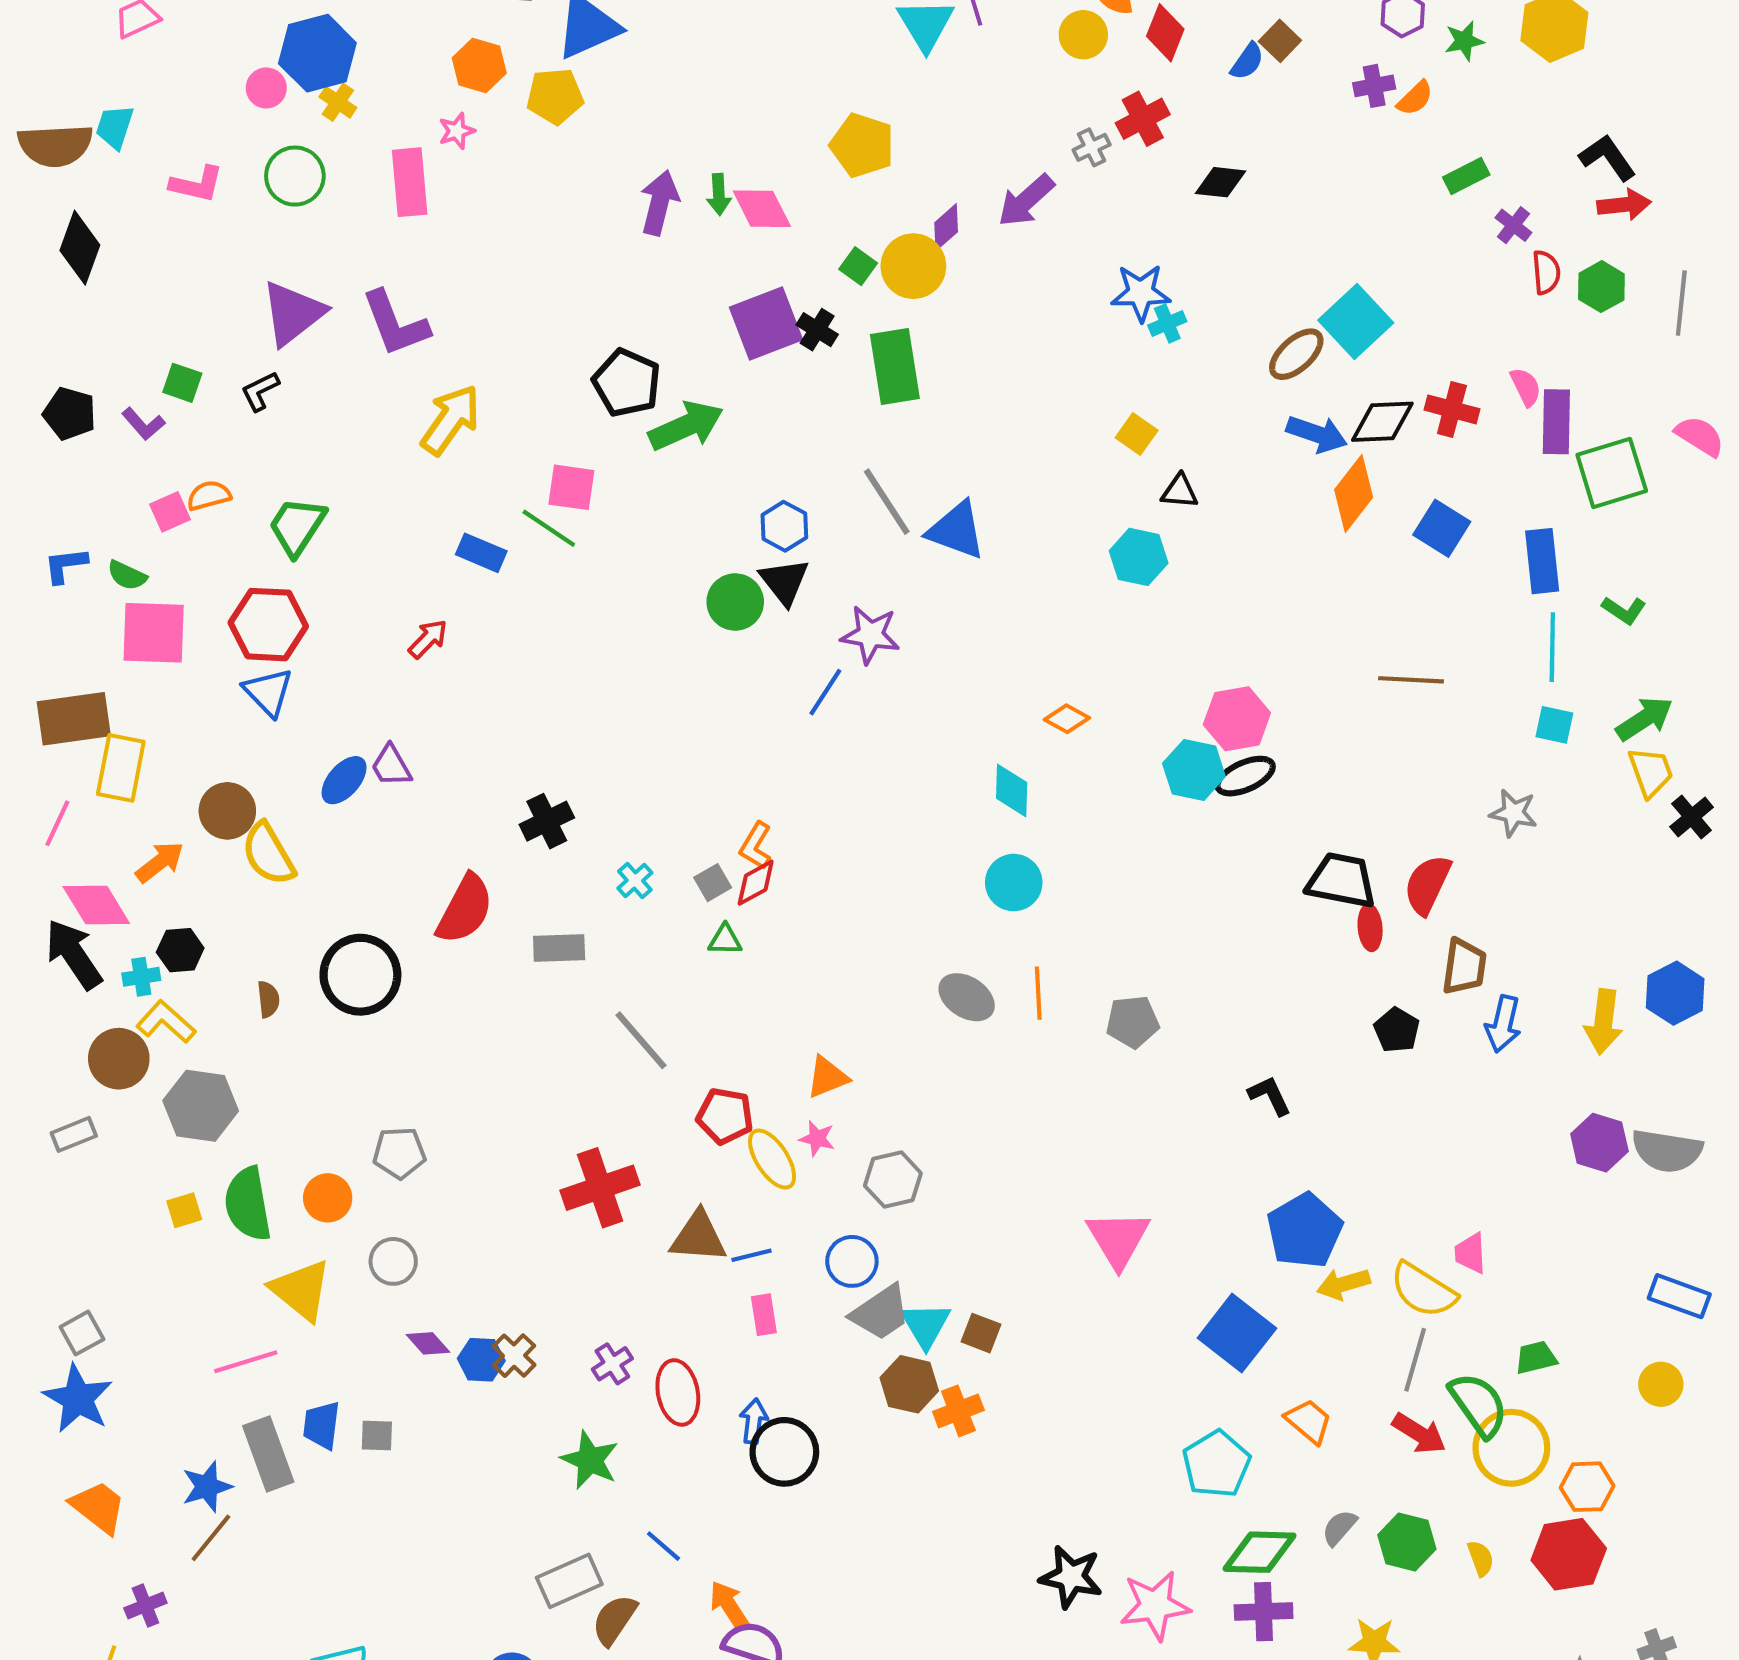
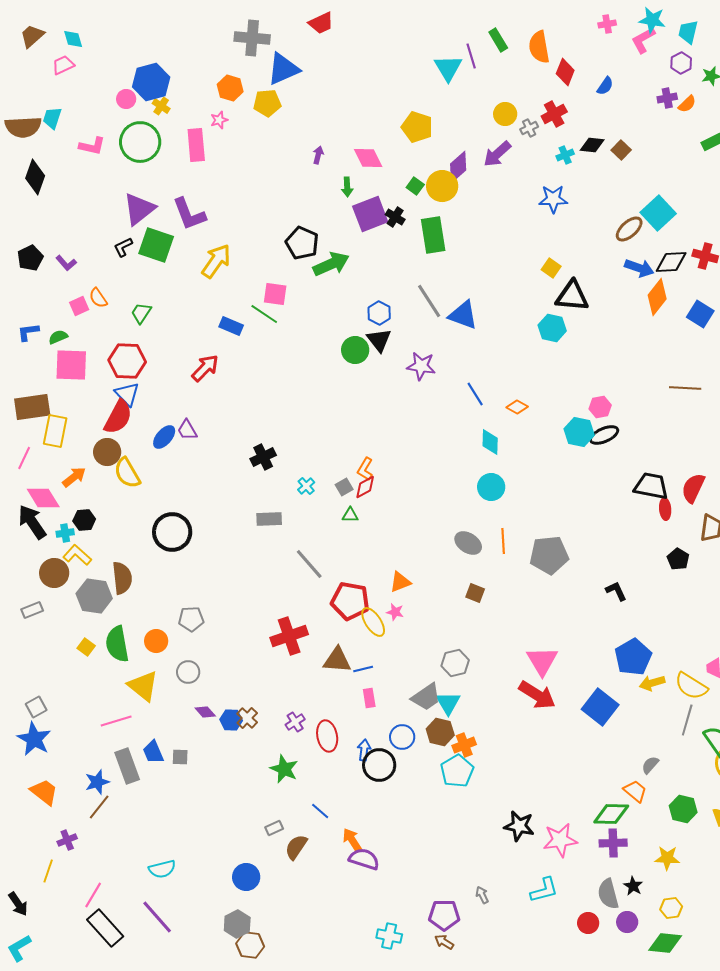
yellow circle: (1083, 35) -> (505, 114), moved
brown square: (1280, 41) -> (621, 150), moved
green circle: (295, 176) -> (140, 142), size x1.4
green arrow: (719, 194) -> (347, 187), moved
purple arrow: (659, 203) -> (318, 155), size x0.6
purple diamond: (946, 227) -> (458, 167), size x1.4
cyan cross: (1167, 323) -> (565, 155), moved
green square: (182, 383) -> (156, 245), moved, size x1.8
black pentagon: (70, 414) -> (30, 258), turned 30
black triangle: (1180, 491) -> (572, 296), size x1.8
orange semicircle: (209, 495) -> (98, 298), turned -110
green trapezoid: (297, 526) -> (141, 313), size x0.7
green semicircle: (127, 575) -> (58, 337), turned 132
red arrow: (428, 639) -> (205, 368), size x1.4
blue line: (825, 692) -> (475, 394), moved, turned -65
pink hexagon: (1237, 719) -> (600, 407), size x0.7
red semicircle: (465, 909) -> (118, 417), moved
brown semicircle: (268, 999) -> (122, 578), moved, size x1.8
gray pentagon: (1132, 1022) -> (549, 555), size x1.5
red pentagon: (725, 1116) -> (350, 601), size x1.4
gray hexagon: (893, 1179) -> (455, 663), moved
yellow square: (184, 1210) -> (86, 647), turned -36
blue circle: (852, 1261) -> (402, 737), moved
brown square: (981, 1333) -> (475, 593), moved
orange trapezoid: (1309, 1421) -> (635, 791), moved
blue trapezoid: (322, 1425) -> (153, 752), turned -30
red arrow: (1419, 1433) -> (537, 695), moved, size x1.4
cyan pentagon: (1216, 1464) -> (457, 771), moved
gray semicircle: (1339, 1528) -> (650, 765), moved
gray rectangle: (569, 1581) -> (274, 828), size x0.6

